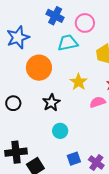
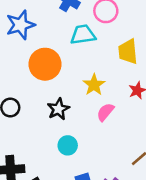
pink semicircle: (98, 102) -> (105, 112), moved, turned -35

